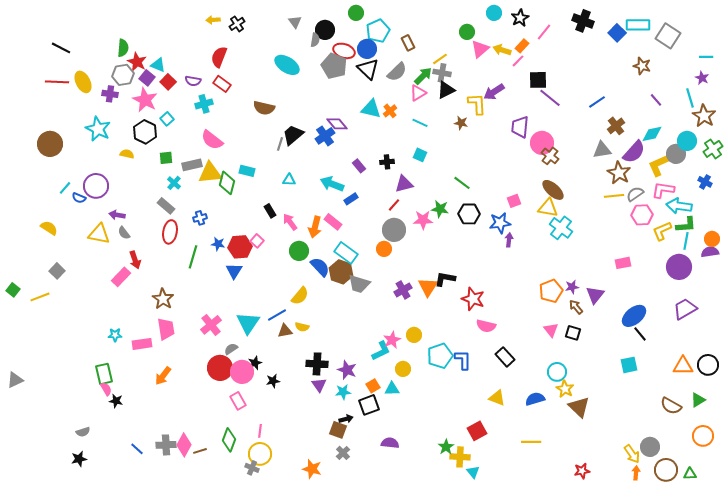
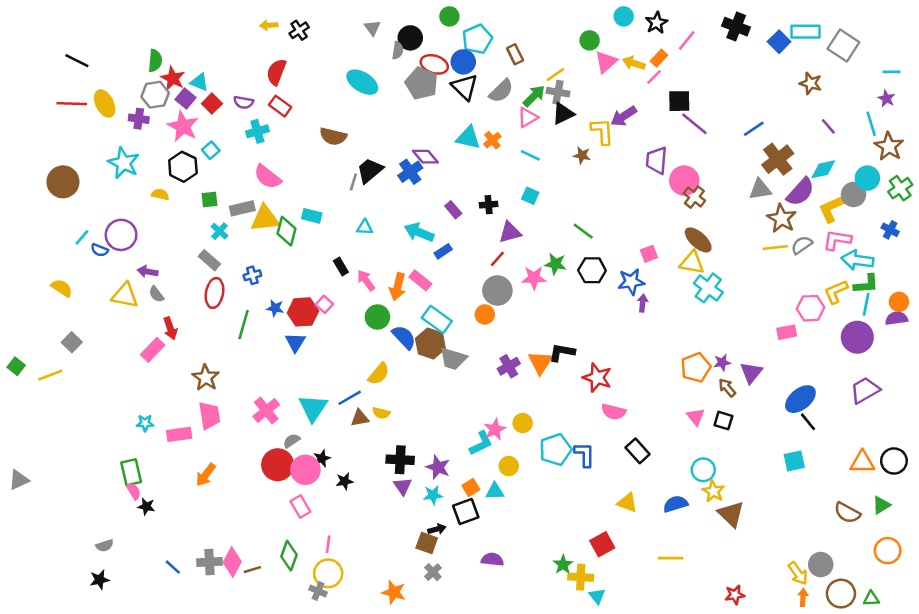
brown cross: (616, 126) -> (778, 159), size x1.4
pink hexagon: (642, 215) -> (811, 308), moved

